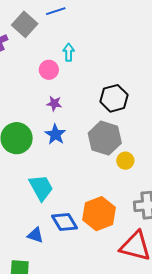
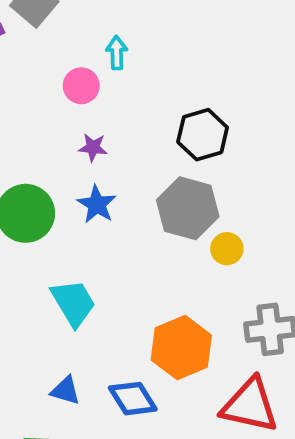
blue diamond: (64, 222) -> (133, 399), moved

